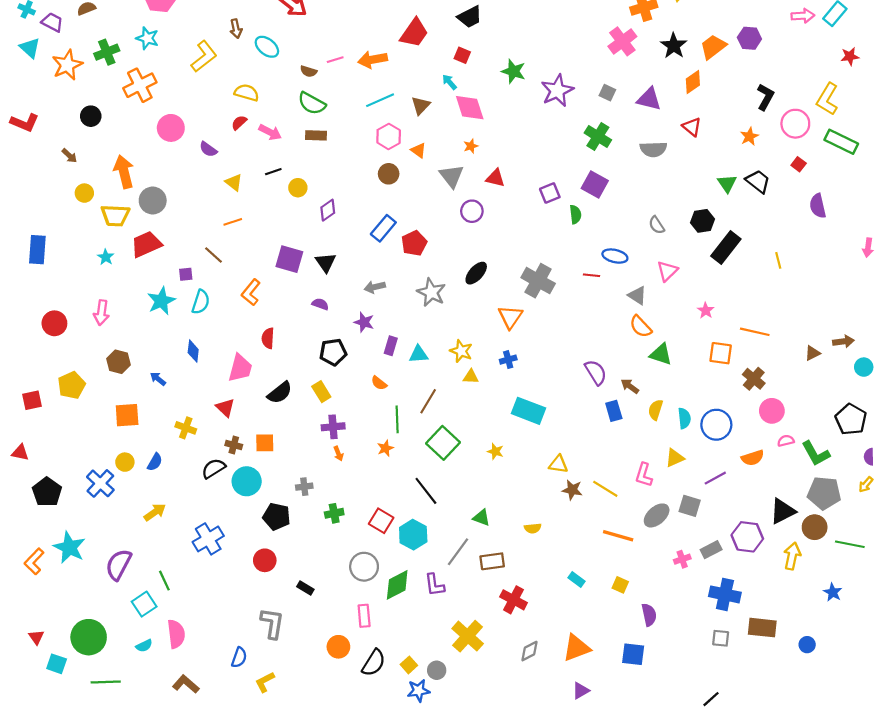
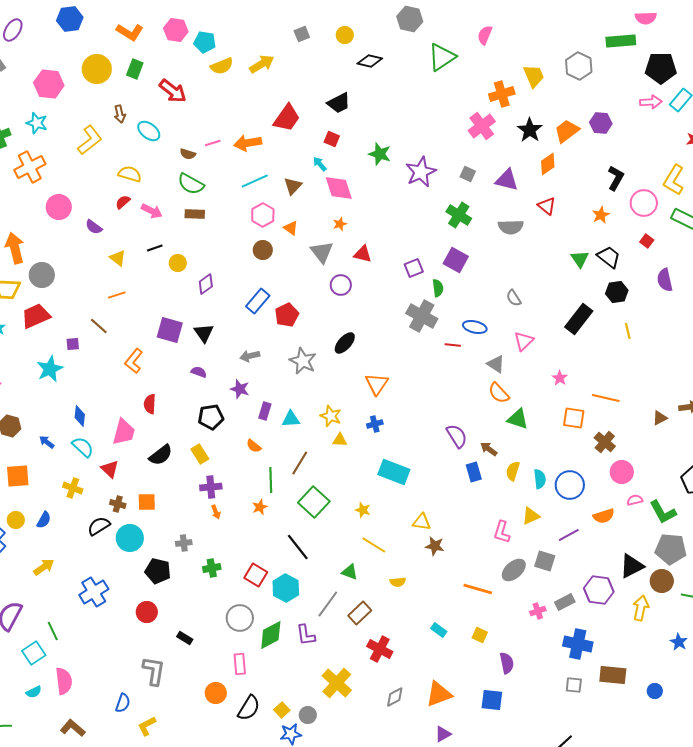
black hexagon: (702, 221) -> (617, 292), moved
gray cross: (538, 281) -> (422, 316), moved
cyan semicircle: (201, 302) -> (83, 447), moved, turned -65
yellow line: (605, 489) -> (374, 545), moved
brown rectangle: (492, 561) -> (360, 613), turned -35

